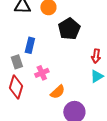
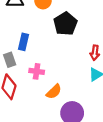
pink cross: (42, 73) -> (37, 71), turned 32

